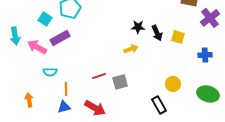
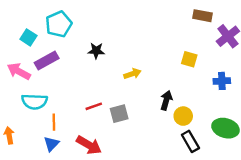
black star: (138, 27) -> (96, 51), moved
black arrow: (157, 33) -> (166, 100), moved, turned -140
cyan semicircle: (50, 72) -> (35, 102), size x1.5
black rectangle: (159, 105) -> (190, 141), moved
blue triangle: (64, 107) -> (51, 144), turned -32

